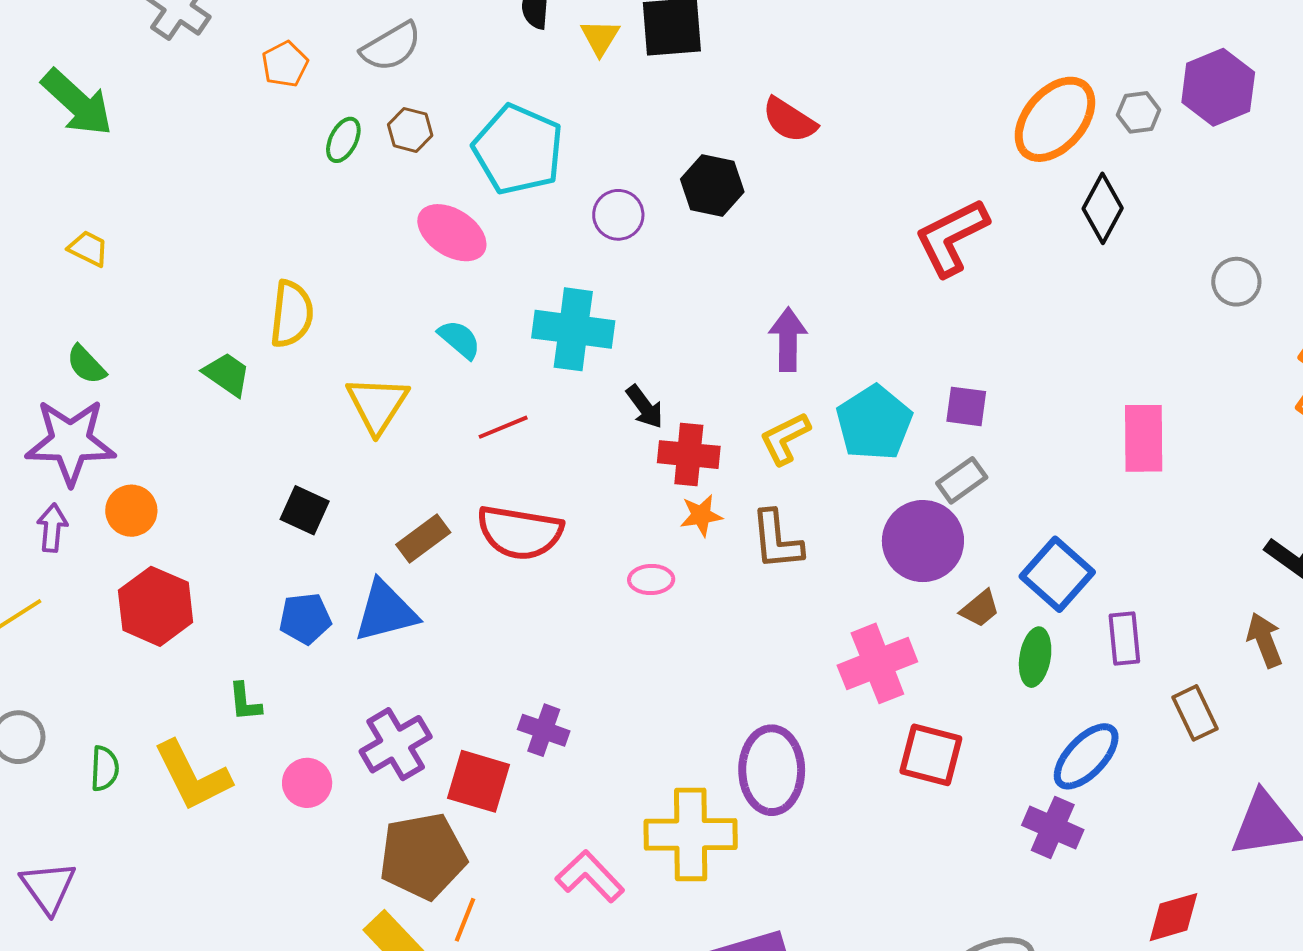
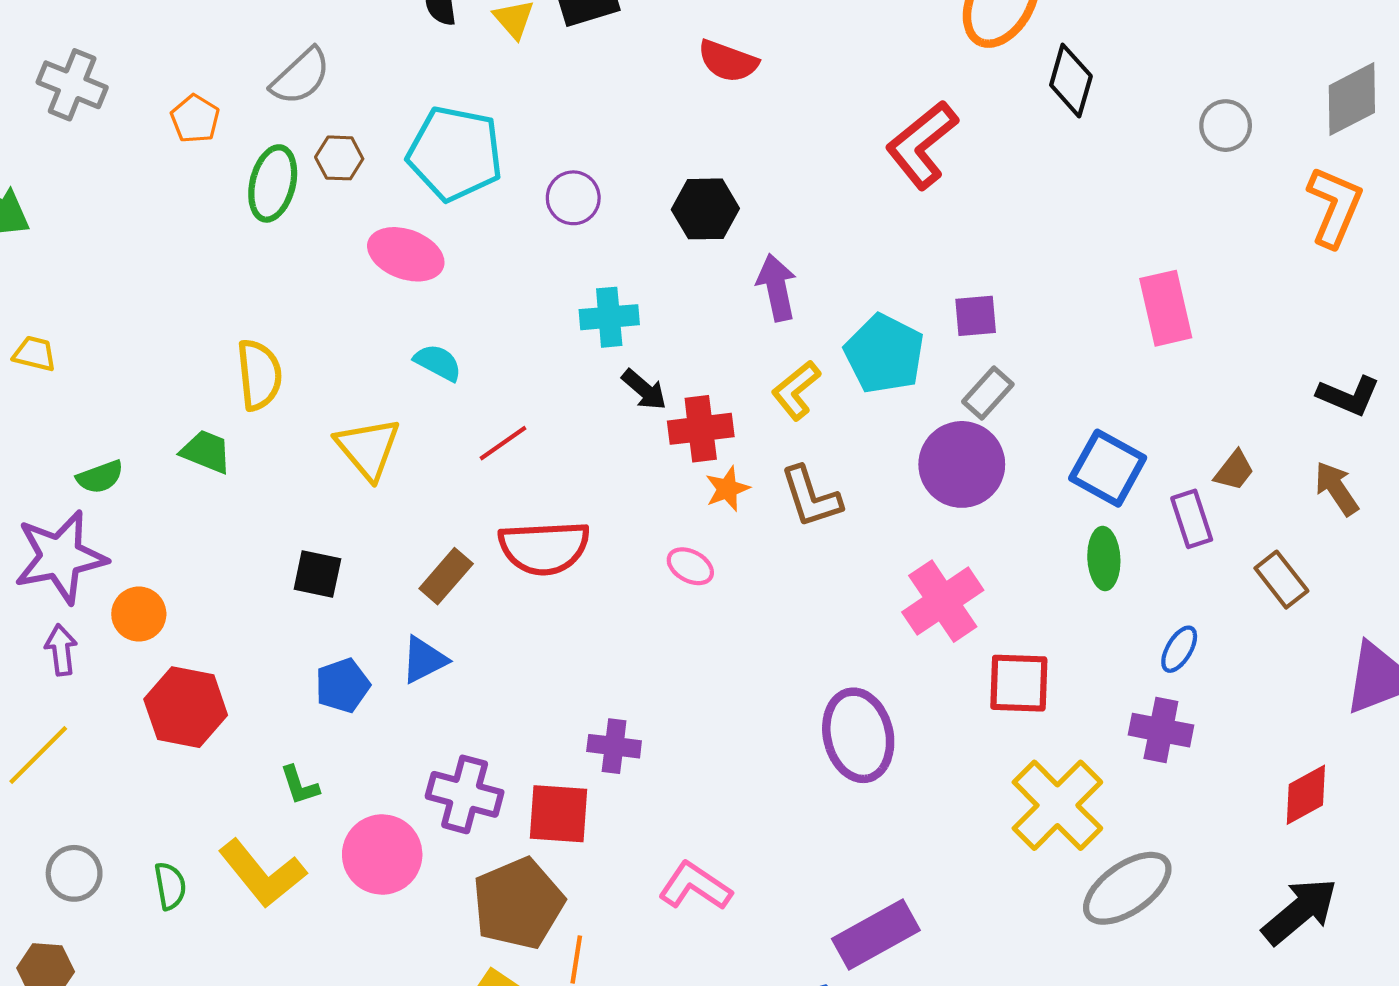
green ellipse: (343, 140) -> (273, 183), size x1.5
black hexagon: (712, 185) -> (705, 209), moved
cyan cross: (573, 329) -> (609, 317), moved, size x0.7
green semicircle: (86, 365) -> (100, 477), moved, turned -54
pink ellipse: (651, 580) -> (690, 566), turned 42
brown trapezoid: (980, 609) -> (1234, 470), moved
blue triangle: (386, 611) -> (424, 660), size x0.7
purple cross: (396, 744) -> (465, 794), turned -32
blue ellipse: (1086, 756) -> (1179, 649), size x0.6
pink circle: (307, 783) -> (382, 854), size x1.5
yellow cross: (691, 834) -> (1057, 805), moved, turned -32

